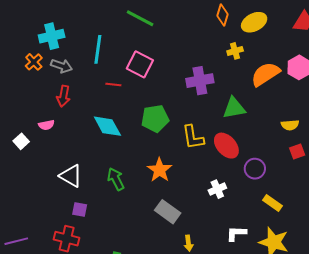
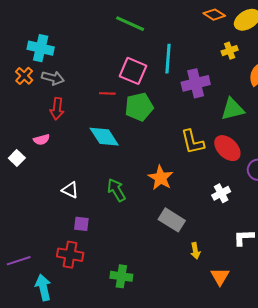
orange diamond: (222, 15) -> (214, 15), turned -70
cyan cross: (52, 36) -> (41, 48), turned 30
cyan line: (98, 49) -> (168, 59), moved
green pentagon: (155, 119) -> (139, 107), moved
white triangle: (71, 176) -> (70, 190), size x0.7

